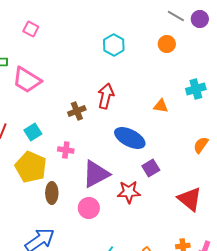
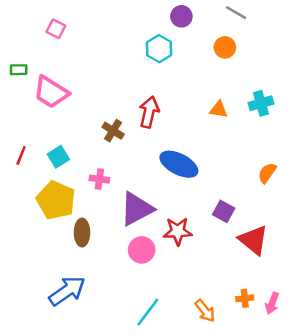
purple circle: (200, 19) -> (181, 16), moved
orange triangle: (161, 106) -> (219, 110), moved
brown cross: (77, 111) -> (113, 131), turned -36
purple square: (151, 168) -> (224, 211), moved, turned -30
pink circle: (89, 208) -> (142, 250), moved

